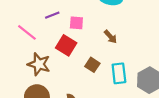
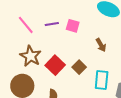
purple line: (52, 15) -> (52, 24), moved
red square: (66, 45) -> (55, 65), moved

